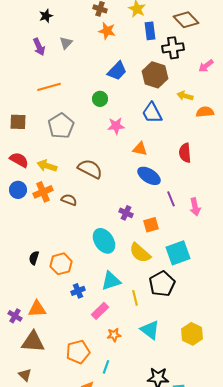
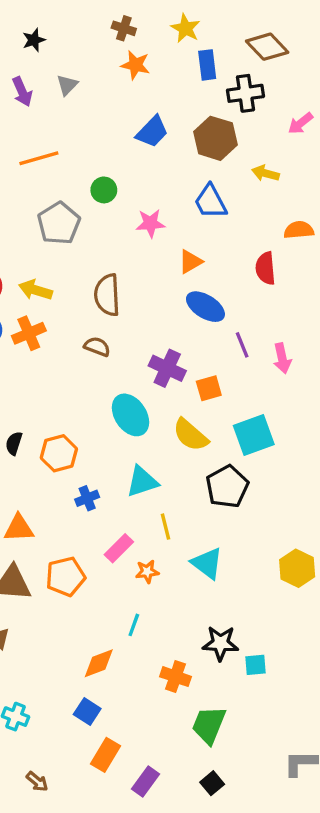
green circle: (100, 99) -> (104, 190), moved
orange semicircle: (205, 112) -> (299, 230), moved
orange triangle: (140, 149) -> (190, 262), turned -42
brown semicircle: (90, 169) -> (107, 295), turned -120
brown semicircle: (69, 200) -> (97, 347), moved
purple cross: (126, 213) -> (167, 368), size x1.5
yellow line: (135, 298) -> (165, 527), moved
pink rectangle: (100, 311) -> (119, 548), moved
yellow hexagon: (192, 334) -> (297, 568), moved
orange pentagon: (78, 352) -> (65, 577), moved

